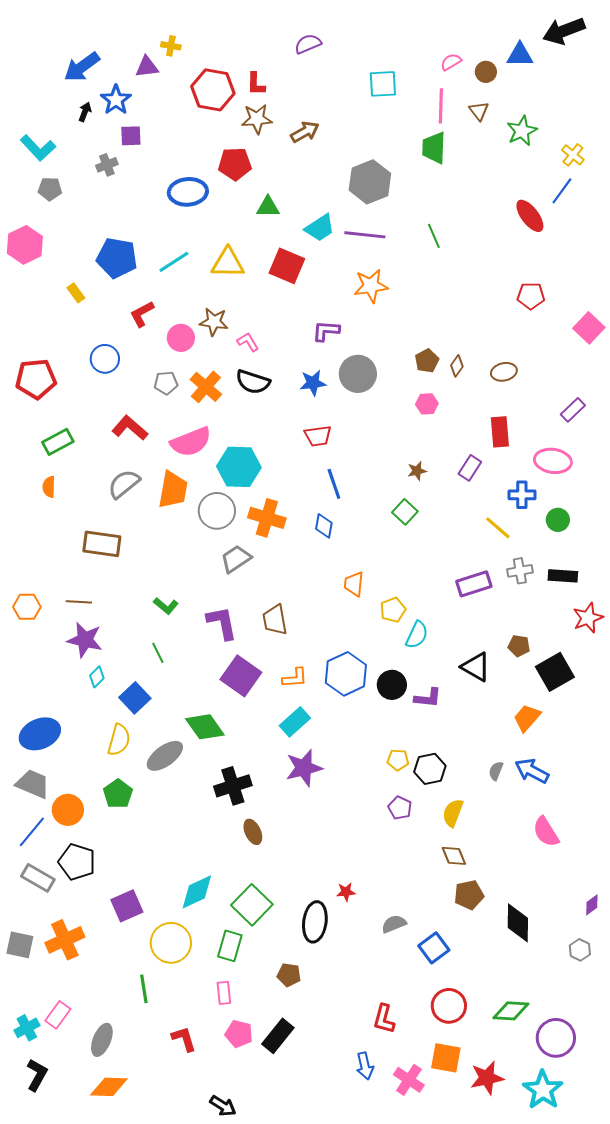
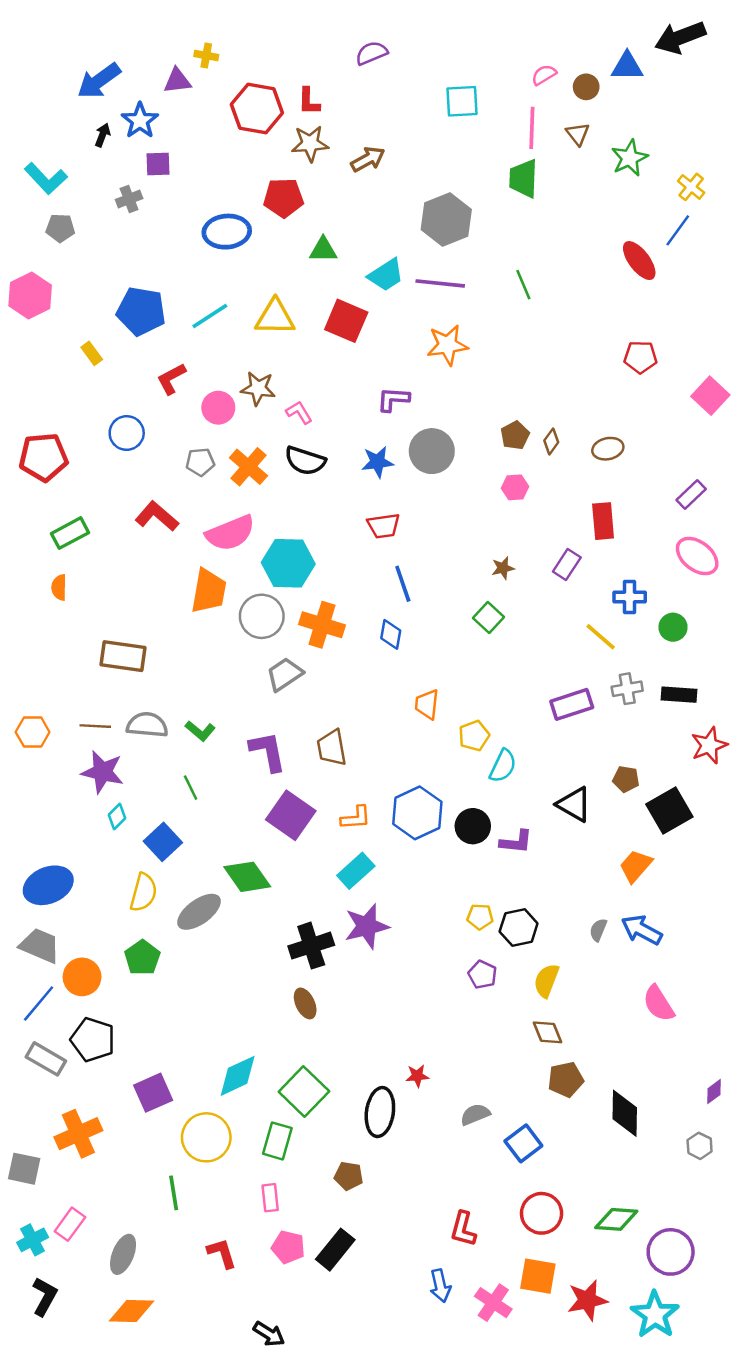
pink ellipse: (553, 461) -> (697, 556), moved, turned 30
gray semicircle: (124, 484) -> (147, 725), moved, turned 44
black cross: (233, 786) -> (311, 946), moved
gray square: (20, 945) -> (24, 1169), moved

